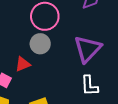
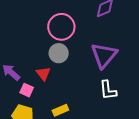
red triangle: (23, 64) -> (43, 74), turned -42

